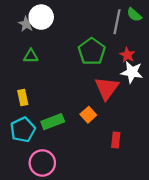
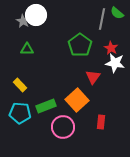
red triangle: (107, 88) -> (93, 77), size x0.7
yellow rectangle: (23, 97) -> (20, 85), turned -32
orange square: (88, 115) -> (77, 100), size x1.6
cyan pentagon: (23, 130) -> (20, 113), turned 30
pink circle: (42, 163) -> (63, 127), moved

